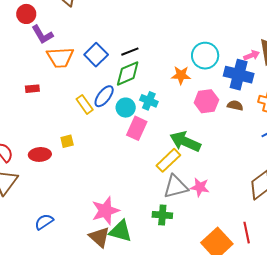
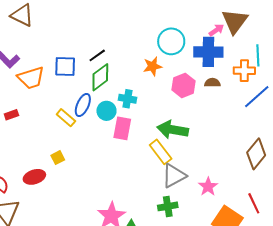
blue square: (96, 55) -> (65, 66), turned -30
yellow rectangle: (168, 160) -> (161, 152), turned -70
pink star: (200, 187) -> (208, 187), moved, turned -30

